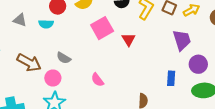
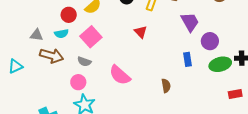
pink square: (102, 28) -> (91, 37), moved
brown arrow: (29, 63) -> (52, 56), moved
pink semicircle: (97, 80) -> (120, 75), size x1.6

